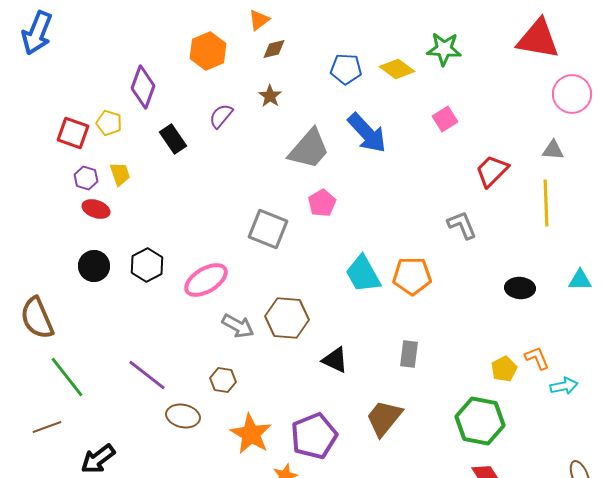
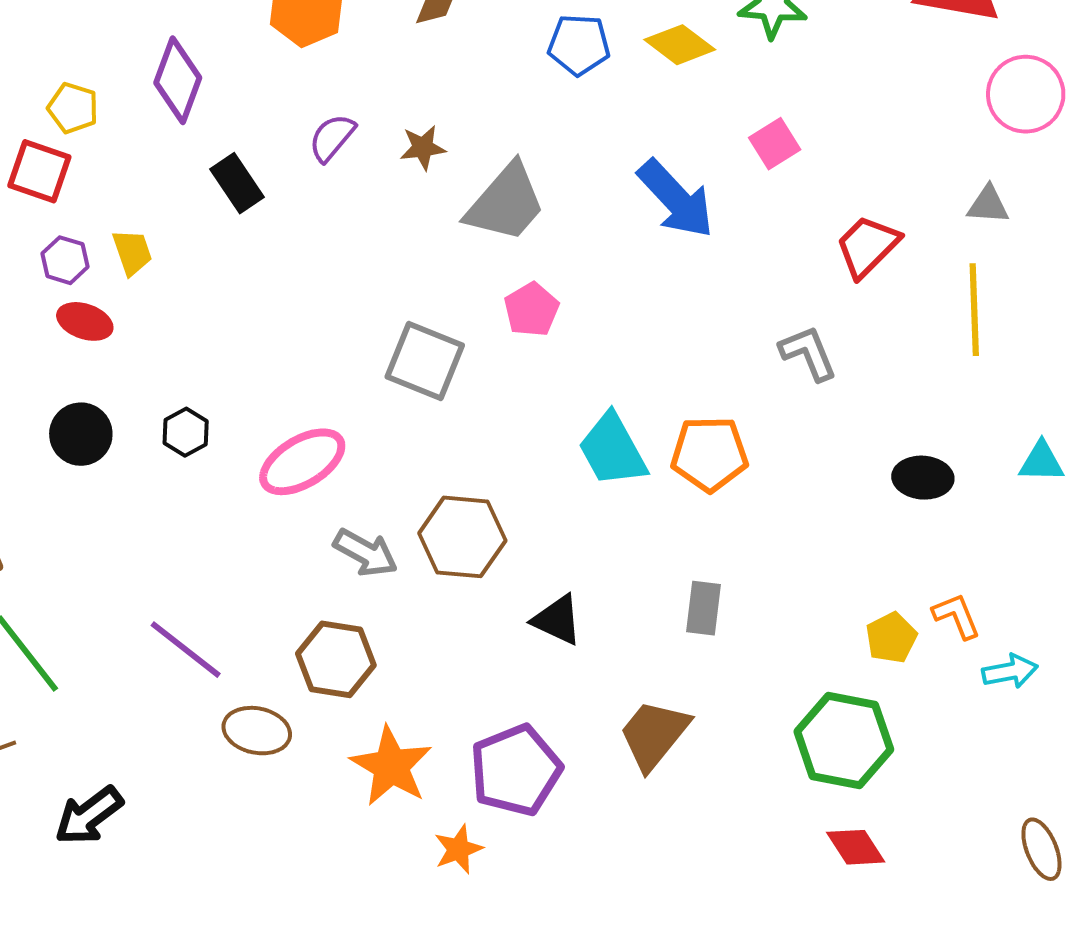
brown star: (270, 96) -> (423, 147), moved, turned 30
yellow pentagon: (109, 123) -> (73, 108), moved
blue arrow: (367, 133) -> (676, 199), moved
black hexagon: (147, 265) -> (186, 432), size x0.7
brown hexagon: (223, 380) -> (336, 659), size x1.5

